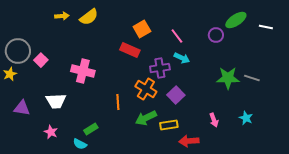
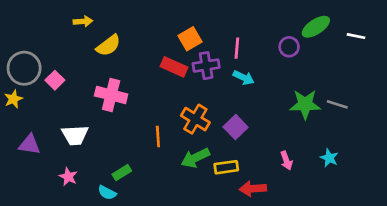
yellow semicircle: (89, 17) -> (108, 45), moved
pink line: (177, 36) -> (237, 48), turned 42
purple cross: (160, 68) -> (206, 66), moved

